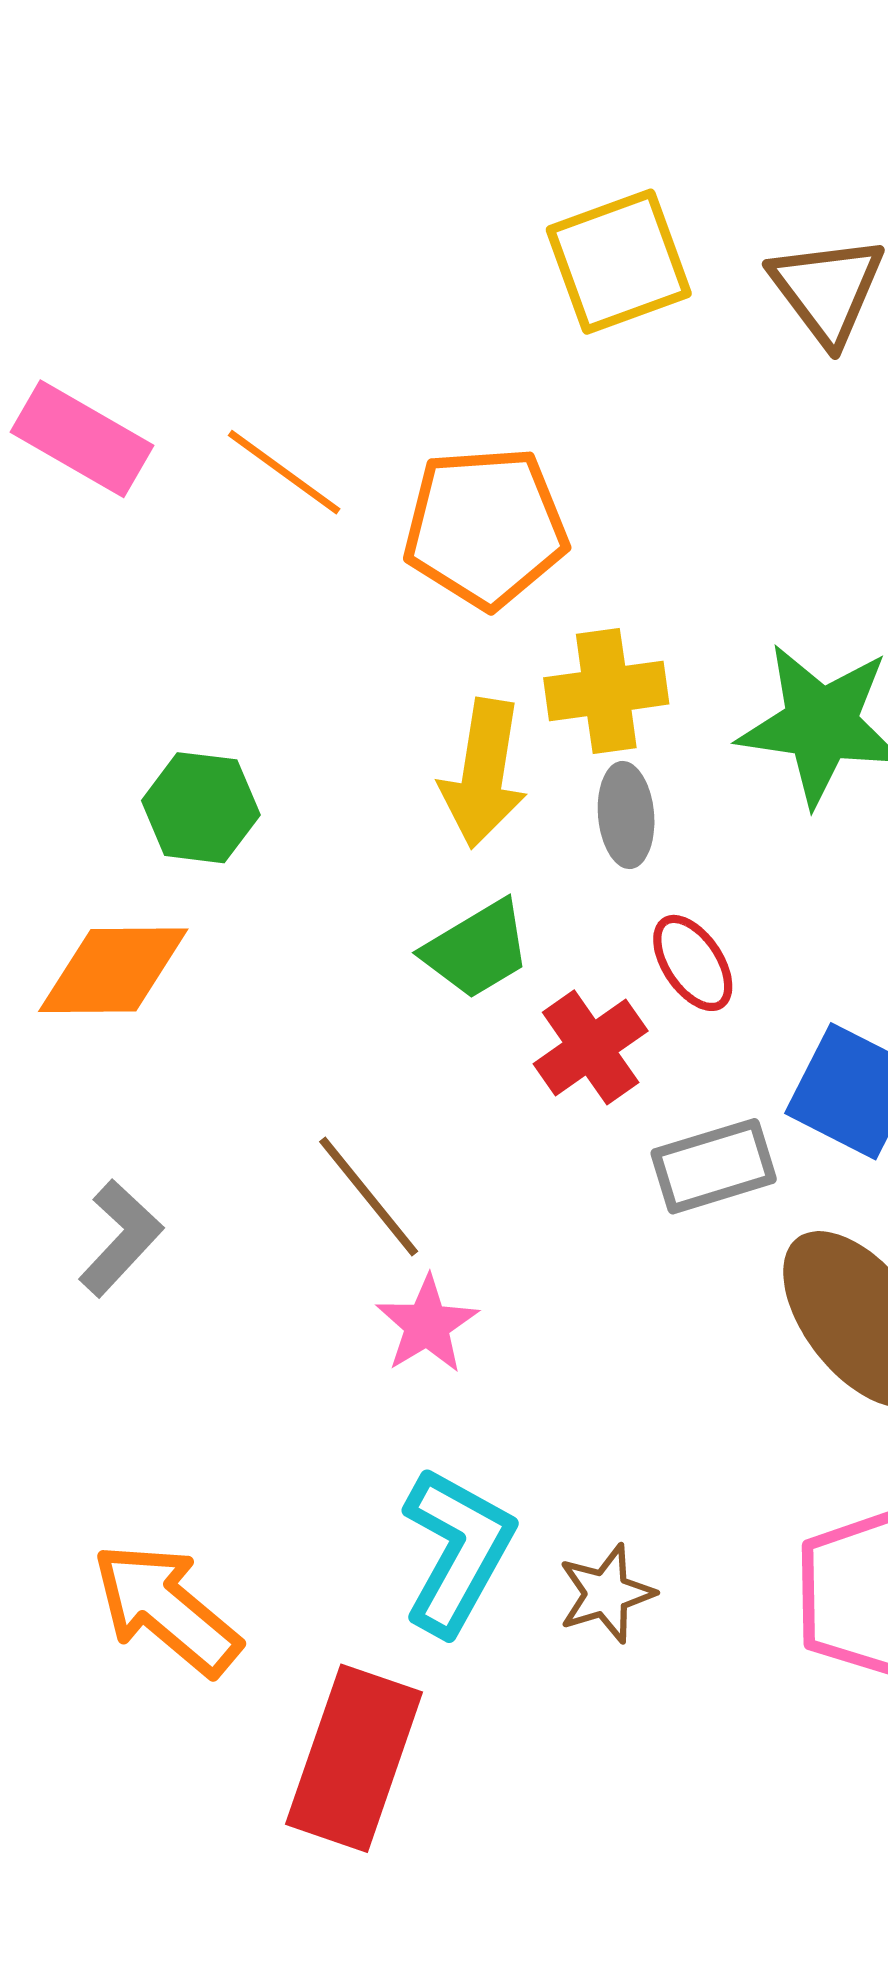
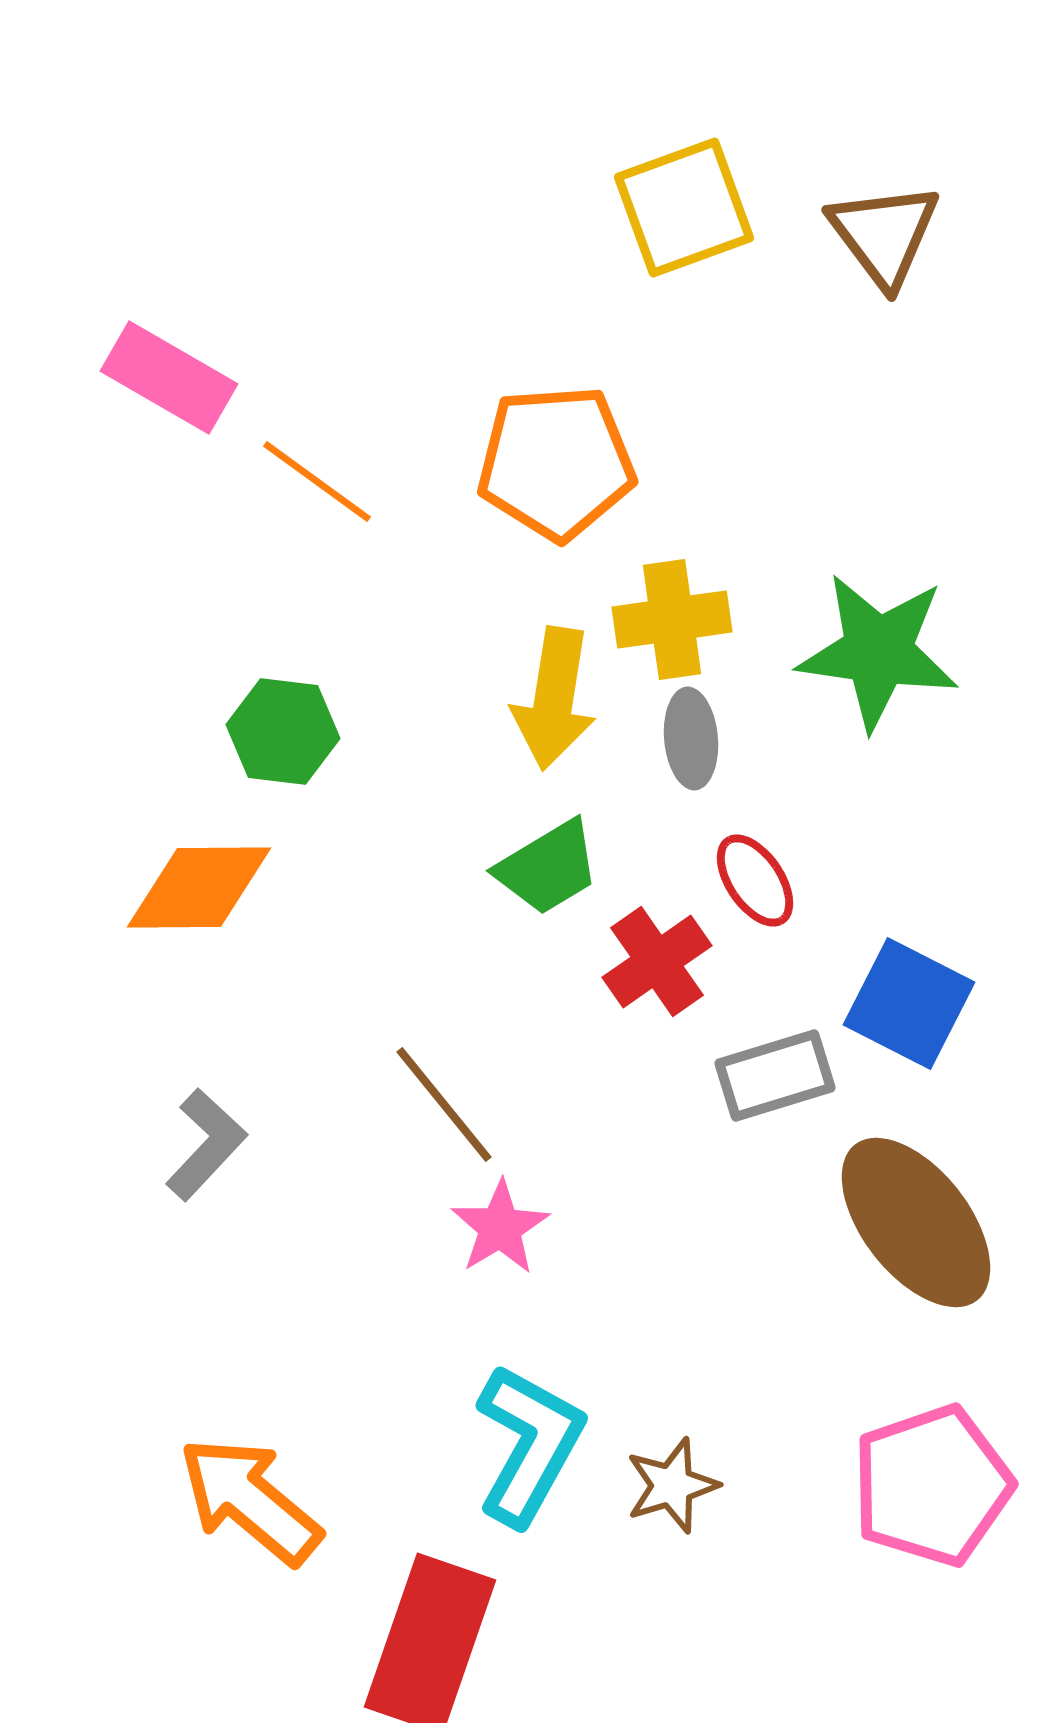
orange line: (284, 472) -> (317, 482), moved

